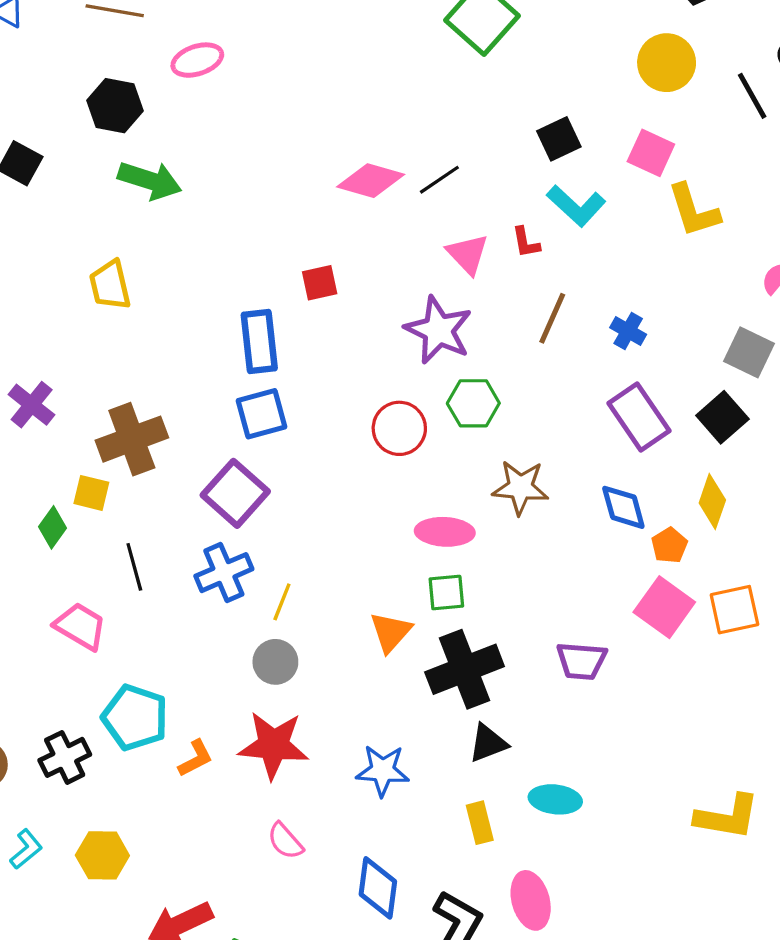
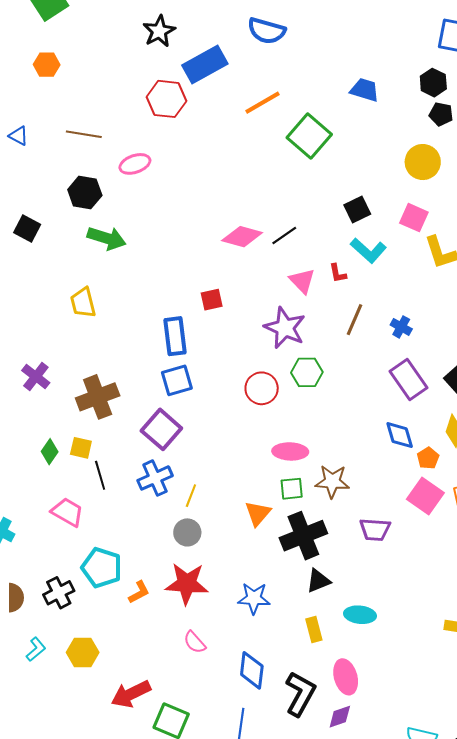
brown star: (520, 487) -> (332, 481), moved
yellow square: (91, 493) -> (81, 448), moved

